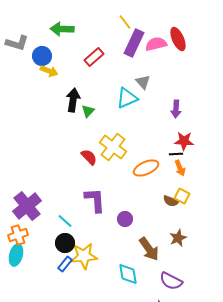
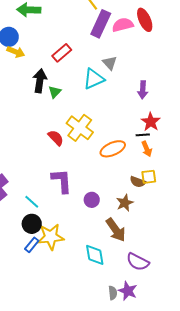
red rectangle: (94, 57) -> (62, 53), moved
red star: (184, 141) -> (151, 122), turned 30
yellow square: (182, 196) -> (149, 177), turned -35
brown star: (178, 238) -> (125, 203), moved

